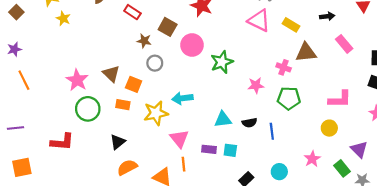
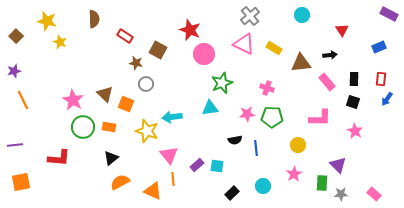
black arrow: (327, 16) -> (330, 55), moved
pink rectangle: (344, 44) -> (327, 82), moved
pink circle: (192, 45) -> (204, 54), moved
brown triangle: (306, 52) -> (301, 63), moved
green star: (222, 62) -> (222, 83), moved
pink star: (256, 85) -> (247, 114), moved
orange rectangle: (123, 105) -> (109, 127), moved
yellow star: (156, 113) -> (147, 131), turned 30
cyan triangle: (223, 120) -> (210, 108), moved
yellow circle: (329, 128) -> (298, 145), moved
purple rectangle: (209, 149) -> (197, 165), turned -48
green rectangle: (342, 168) -> (322, 183), turned 42

